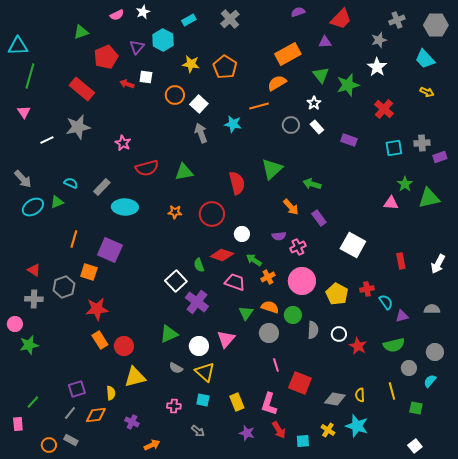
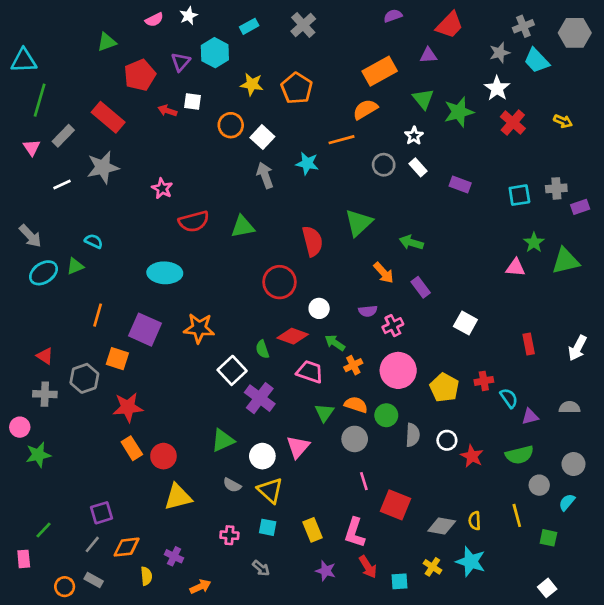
cyan trapezoid: (425, 59) -> (537, 61), moved
red cross: (384, 109) -> (513, 123), moved
gray rectangle: (102, 187) -> (63, 136), moved
orange star: (175, 212) -> (199, 328), moved, size x1.6
white square: (353, 245) -> (465, 323), size x0.7
yellow semicircle: (111, 393) -> (146, 576), moved

